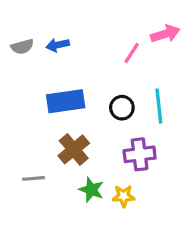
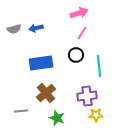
pink arrow: (165, 34) -> (79, 13), moved
black circle: (122, 108) -> (76, 55), moved
yellow star: (124, 196) -> (96, 115), moved

